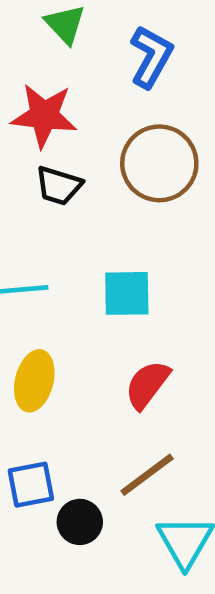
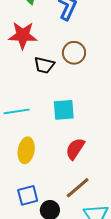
brown circle: (159, 163) -> (74, 53), size x0.7
black trapezoid: (59, 186) -> (44, 65), moved

